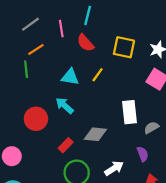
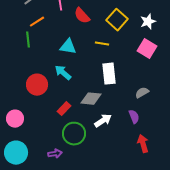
yellow square: (124, 47) -> (117, 20), turned 30
yellow line: (98, 75) -> (102, 44), moved, turned 64
white rectangle: (129, 112) -> (109, 74), moved
white arrow: (114, 168) -> (103, 121), moved

